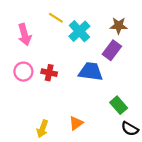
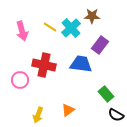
yellow line: (56, 18) -> (50, 27), moved
brown star: (119, 26) -> (92, 16), moved
pink circle: (23, 72) -> (20, 80), moved
red cross: (49, 73) -> (44, 65), size x1.6

